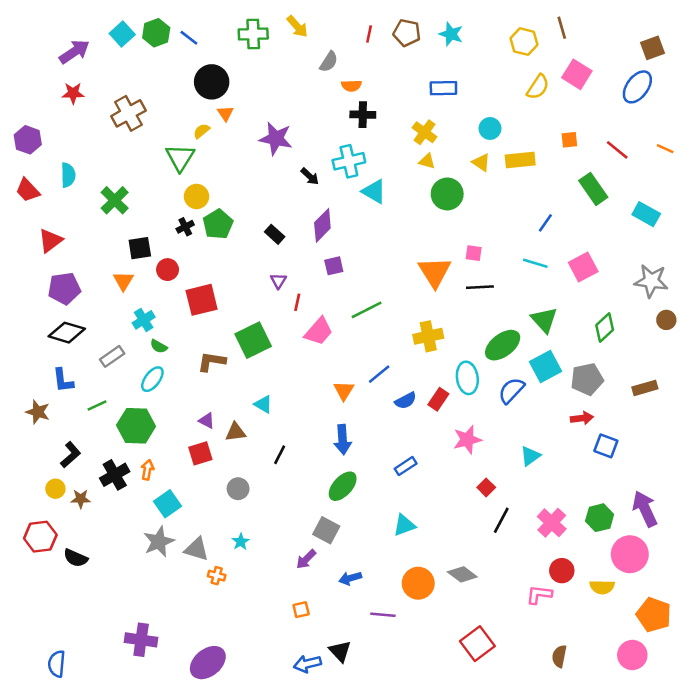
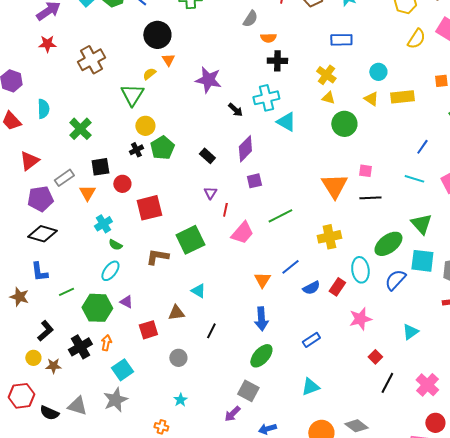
gray rectangle: (112, 356) -> (64, 178), moved
cyan square: (545, 367) -> (422, 261), turned 35
purple triangle: (207, 421) -> (126, 302), moved
gray triangle: (197, 549) -> (77, 406), moved

